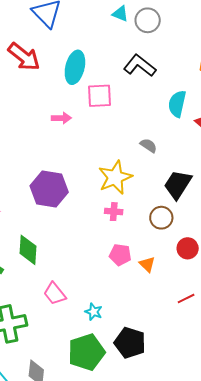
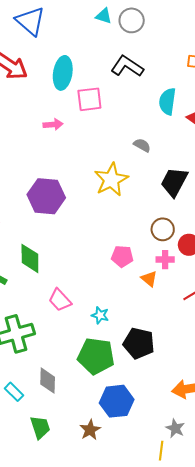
pink cross: (114, 212) -> (165, 260), moved
brown circle: (161, 218) -> (163, 229), moved
orange triangle: (147, 264) -> (149, 279), moved
green pentagon: (86, 352) -> (96, 356), turned 30

